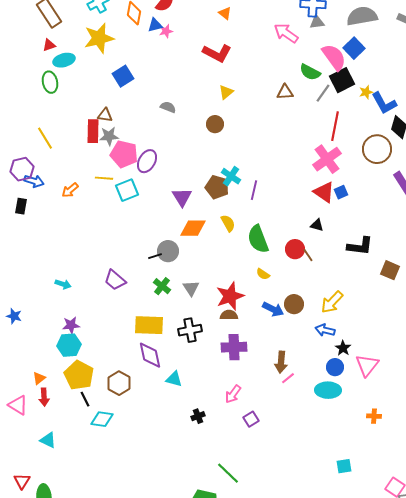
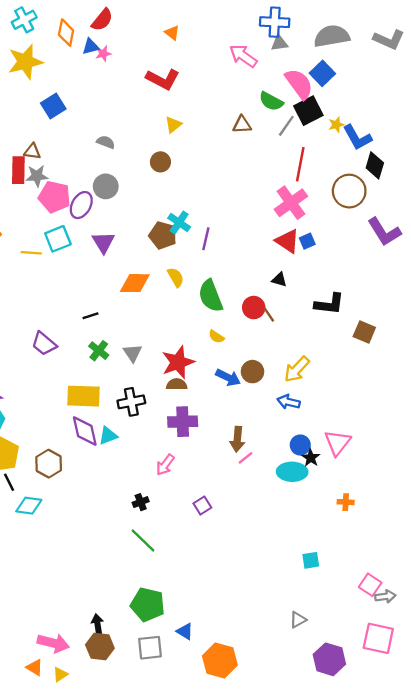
yellow line: (104, 178) -> (31, 253), moved
purple triangle: (182, 197) -> (103, 242), moved
gray circle: (168, 251) -> (106, 186), moved
black star: (343, 348) -> (311, 458), moved
cyan triangle: (174, 379) -> (108, 436), moved, turned -36
pink arrow: (233, 394) -> (165, 465), moved
green line: (228, 473) -> (143, 541), moved

